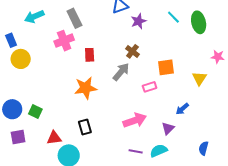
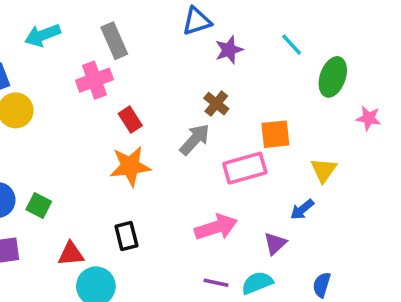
green ellipse: (199, 22) -> (333, 77), moved, turned 30
red rectangle: (90, 55) -> (130, 120), moved, turned -32
yellow triangle: (199, 78) -> (324, 170), moved
pink rectangle: (150, 87) -> (245, 168), size x1.6
blue semicircle: (204, 148) -> (322, 285), moved

